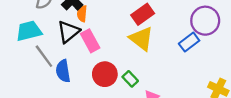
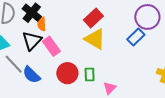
blue semicircle: (63, 71) -> (31, 75), turned -30
green rectangle: (130, 79) -> (90, 74), turned 48

